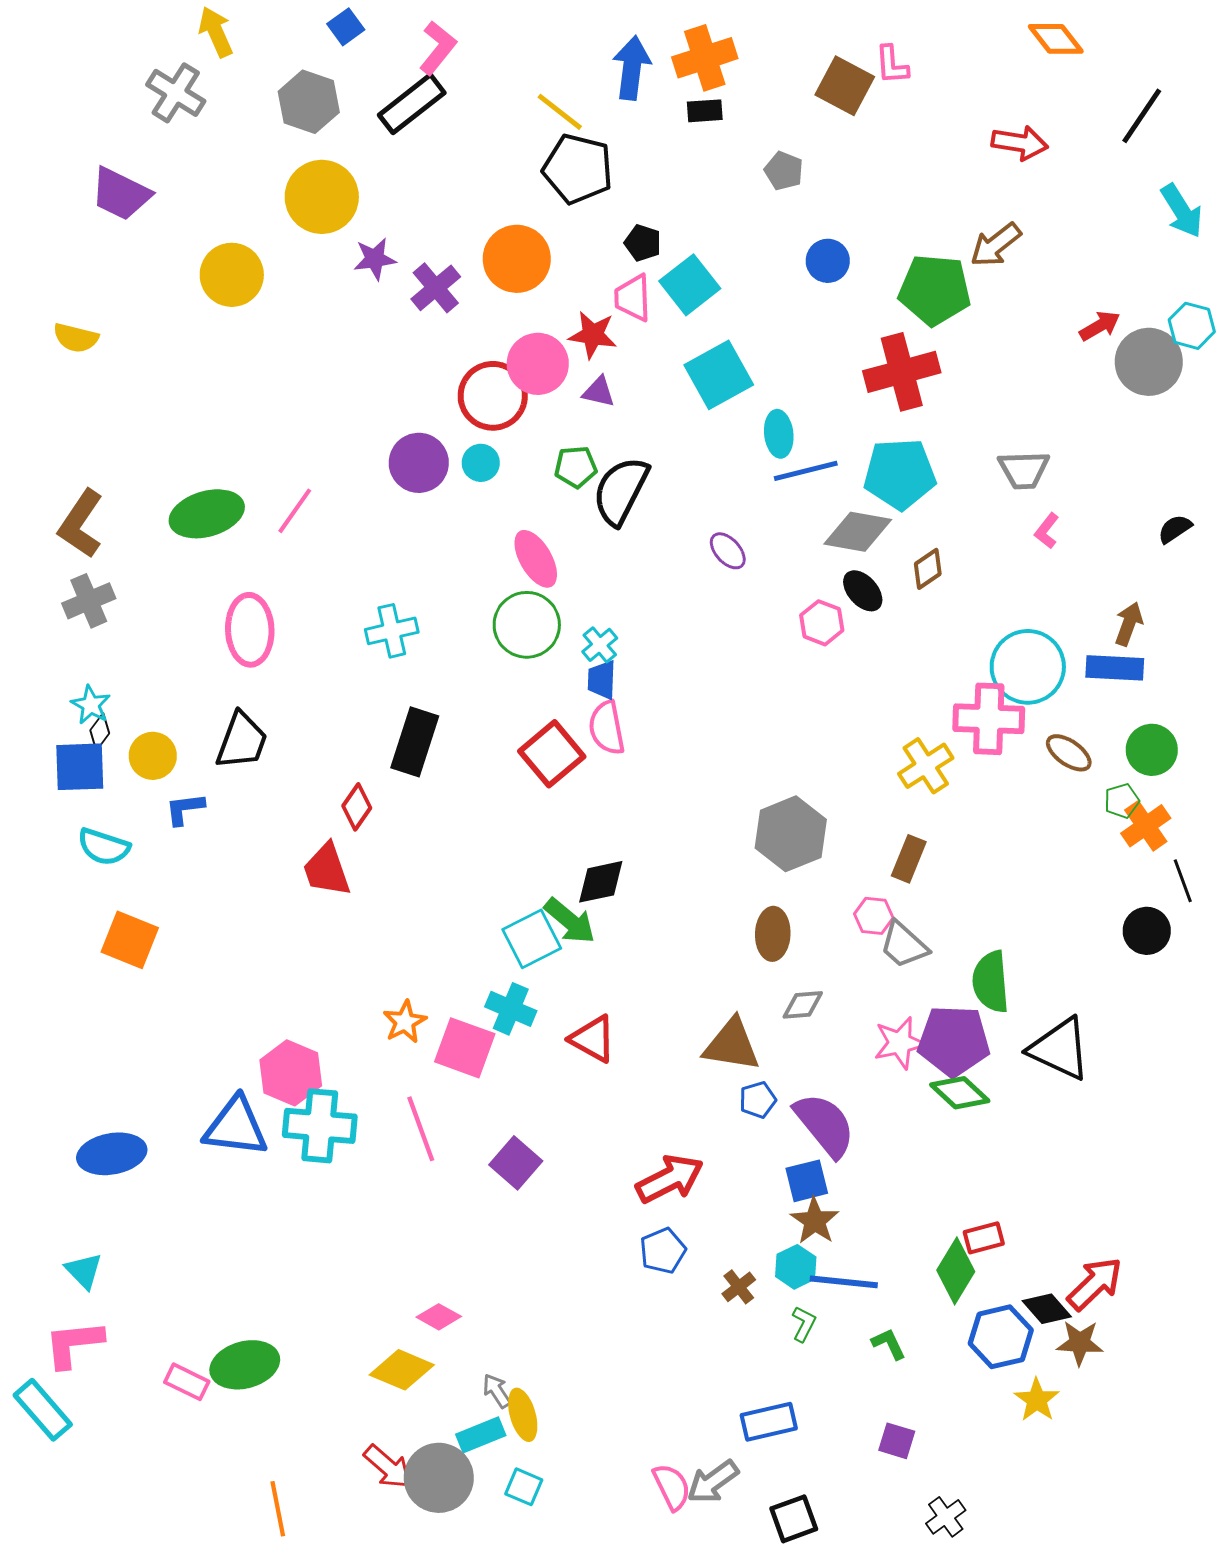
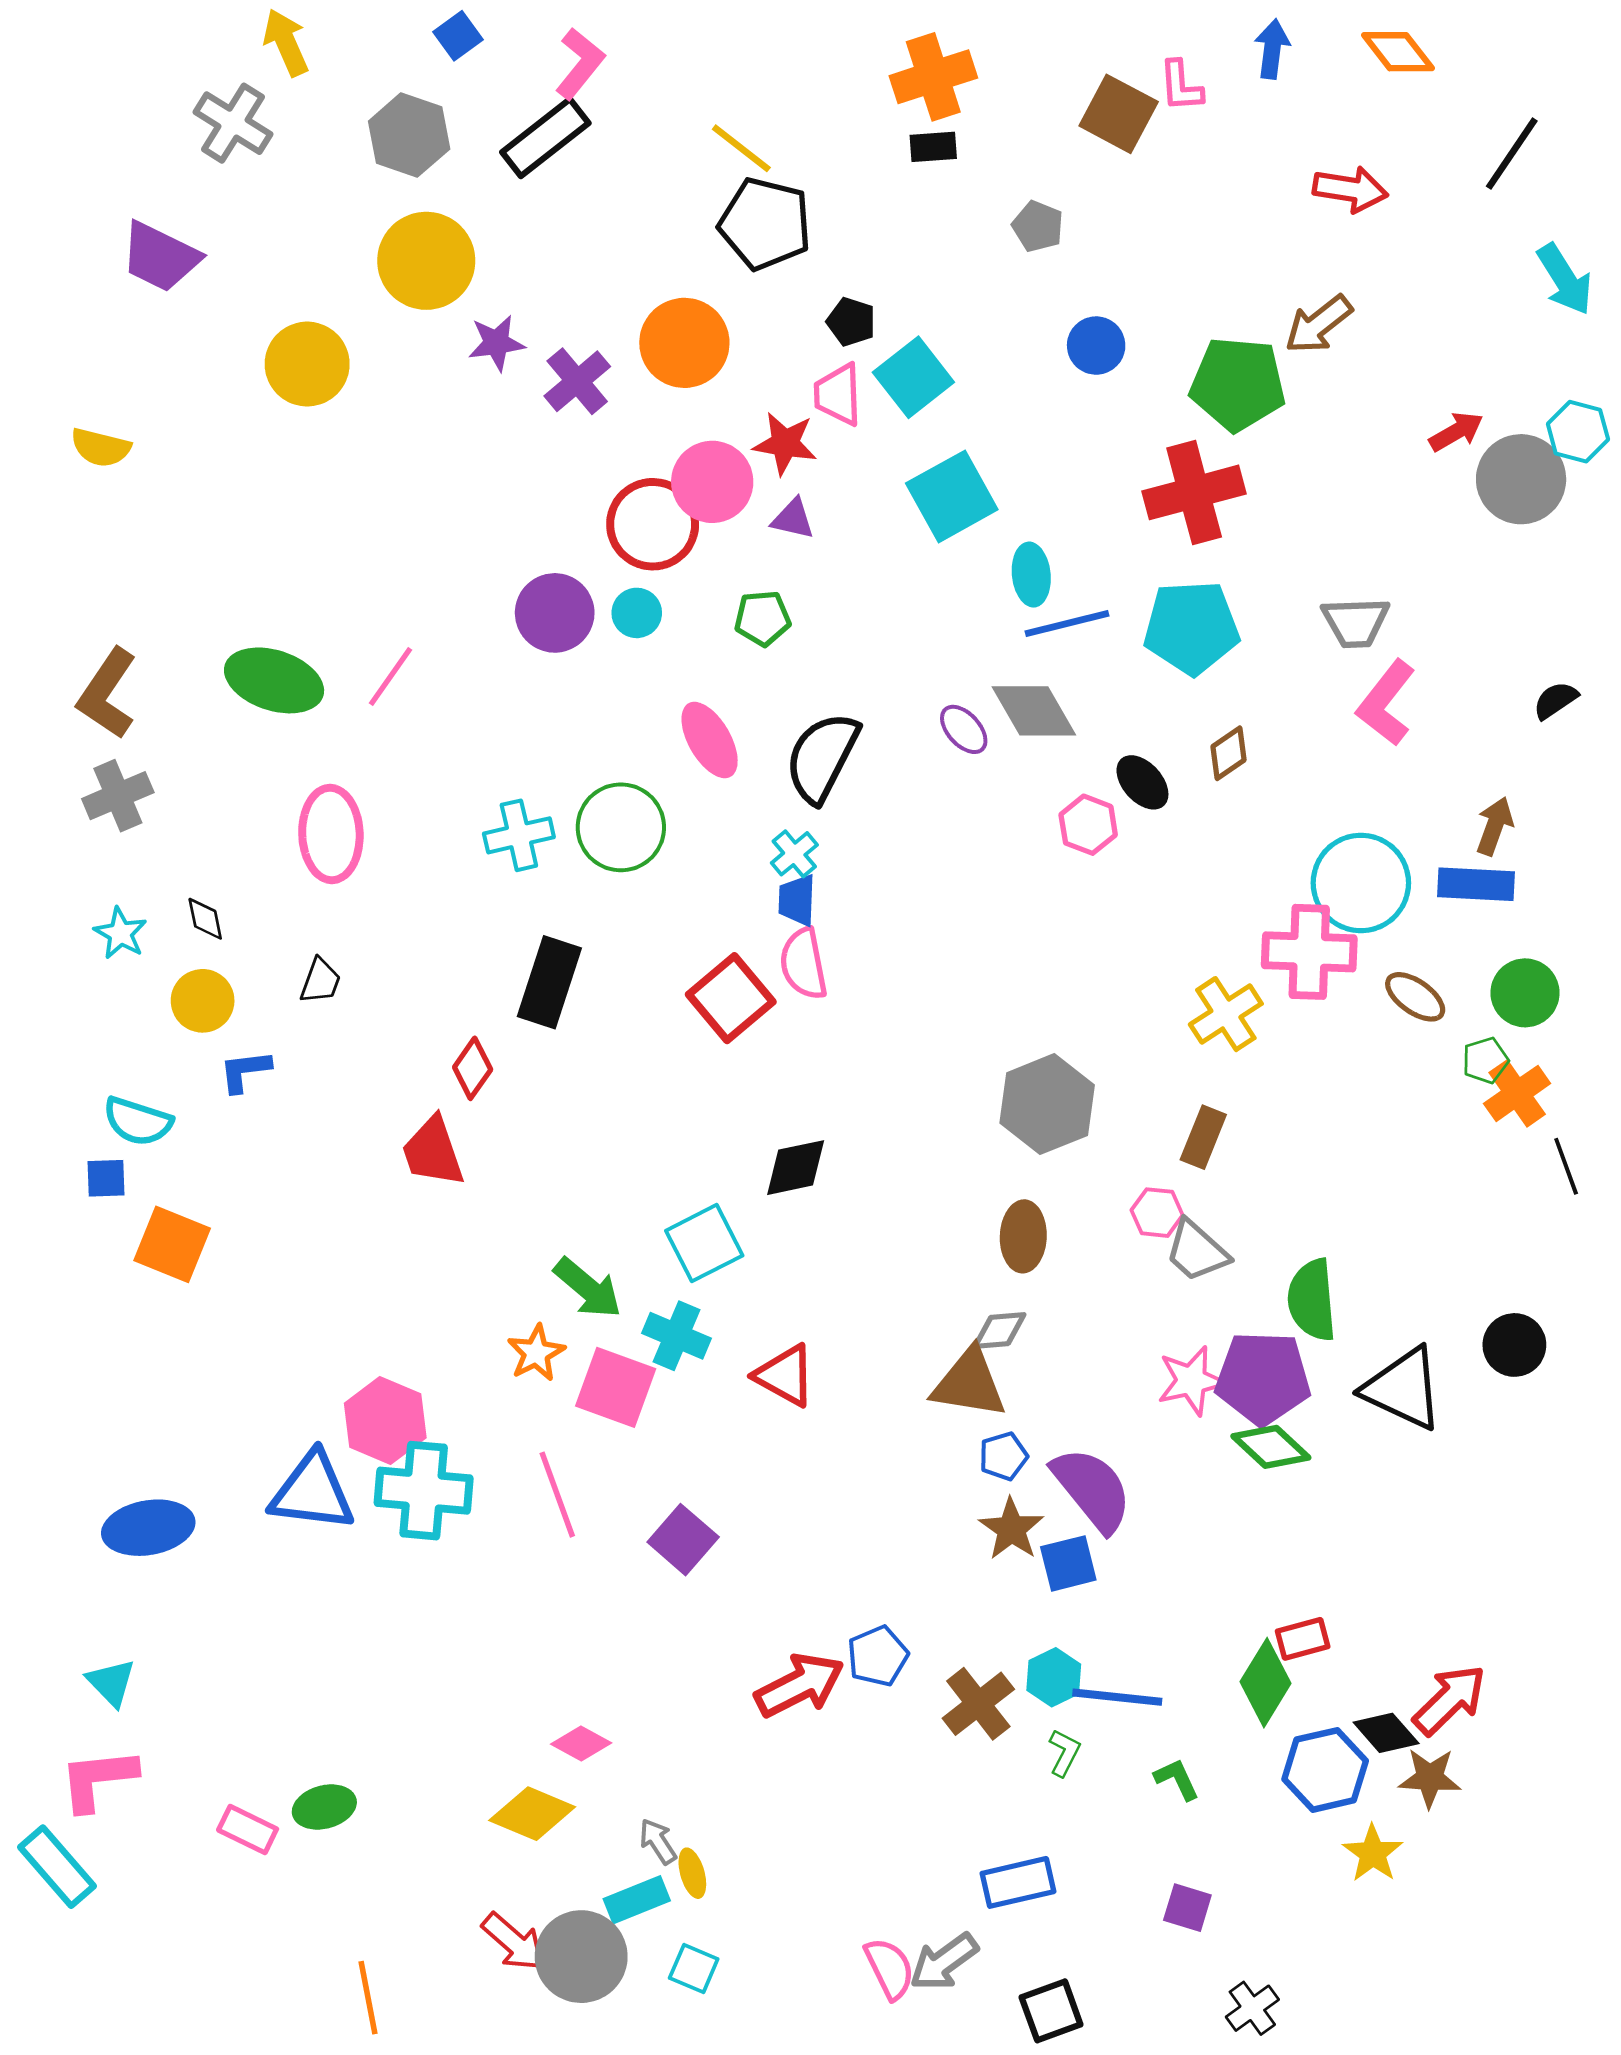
blue arrow: (632, 68) -> (1272, 49), moved, size x0.7
black semicircle: (621, 491) -> (822, 757), moved
green ellipse: (207, 514) -> (274, 680), turned 34
pink L-shape: (1047, 531) -> (1386, 703), size x1.8
gray diamond: (858, 532) -> (1034, 711), moved, turned 50
green circle: (527, 625) -> (621, 827), moved
black diamond: (100, 732) -> (205, 919), moved, turned -48
black trapezoid: (242, 741) -> (320, 981), size x0.6
blue square: (80, 767) -> (106, 1178), moved, size x0.6
green arrow: (570, 921) -> (588, 1288), moved
black circle: (1147, 931) -> (1514, 1345), moved
gray diamond: (803, 1005) -> (999, 1330), moved
red arrow: (670, 1179) -> (800, 1685), moved
brown star: (815, 1221) -> (1011, 1529), moved
brown cross: (739, 1287) -> (978, 1704), size x1.6
green ellipse: (245, 1365) -> (324, 1807), size x0.7
yellow ellipse: (523, 1415) -> (692, 1873), size x0.7

